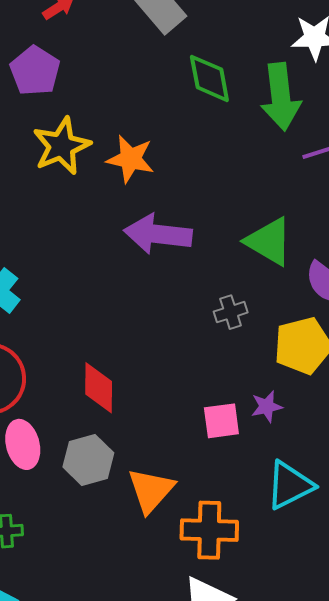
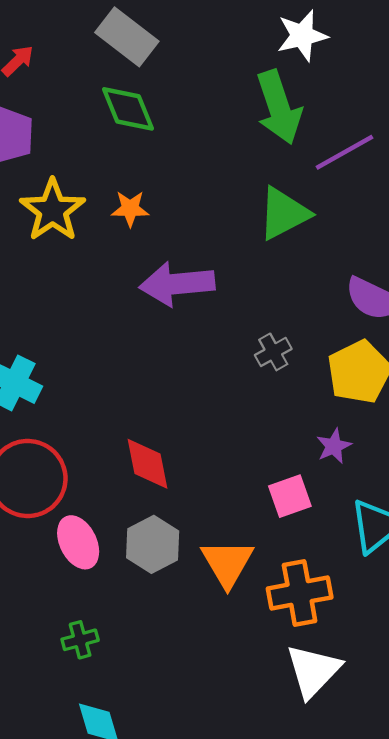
green diamond: (209, 78) -> (128, 109), moved
orange star: (130, 159) -> (130, 209), size x0.7
green triangle: (269, 241) -> (284, 213), moved, turned -46
pink square: (221, 421) -> (290, 496), moved

